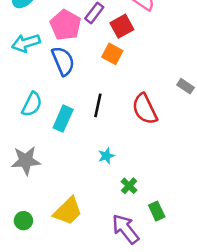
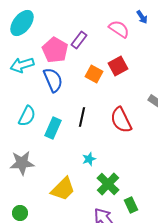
red square: (122, 26) -> (118, 66), moved
green cross: (129, 186) -> (108, 184), size x1.6
yellow trapezoid: (68, 211) -> (63, 189), moved

